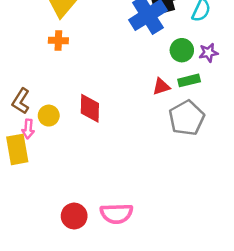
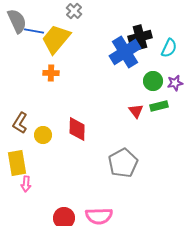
red triangle: (161, 87) -> (136, 111), turned -49
gray pentagon: (187, 118) -> (123, 163), moved
pink arrow: (28, 129) -> (26, 184), moved

